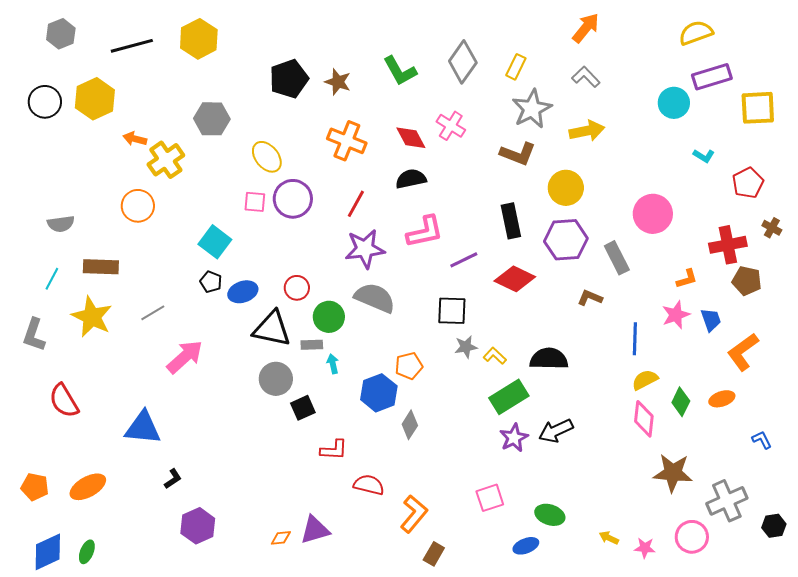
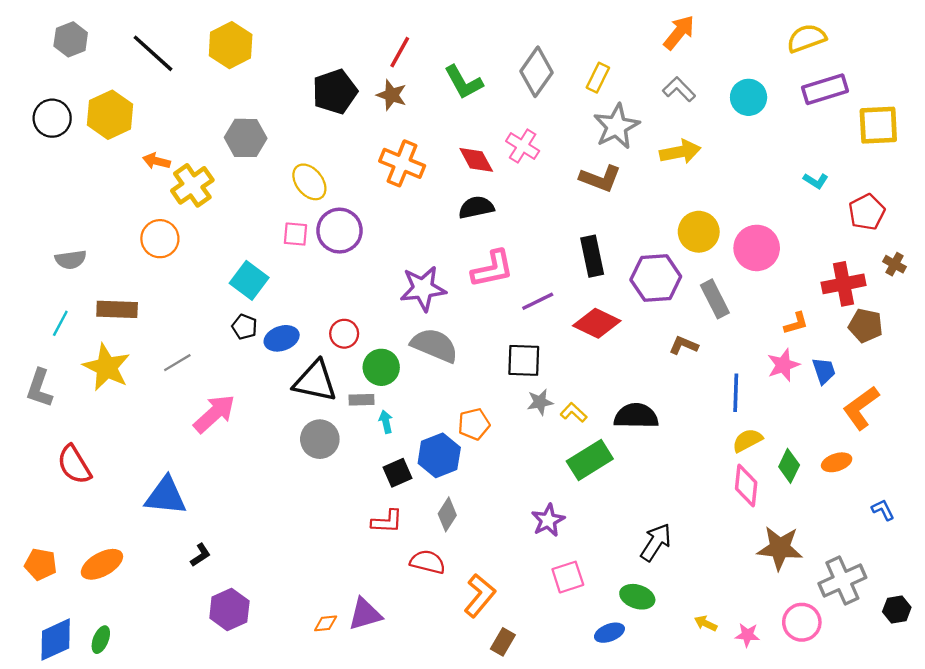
black line: (132, 46) -> (153, 53), turned 57
cyan circle: (674, 103) -> (749, 97), moved
yellow circle: (566, 188) -> (699, 232), moved
red line: (356, 204) -> (400, 52), moved
black square: (303, 408) -> (397, 473), moved
gray diamond: (410, 425) -> (447, 514), moved
black arrow: (556, 431) -> (656, 542), moved, turned 148
purple star: (514, 438) -> (548, 520), moved

